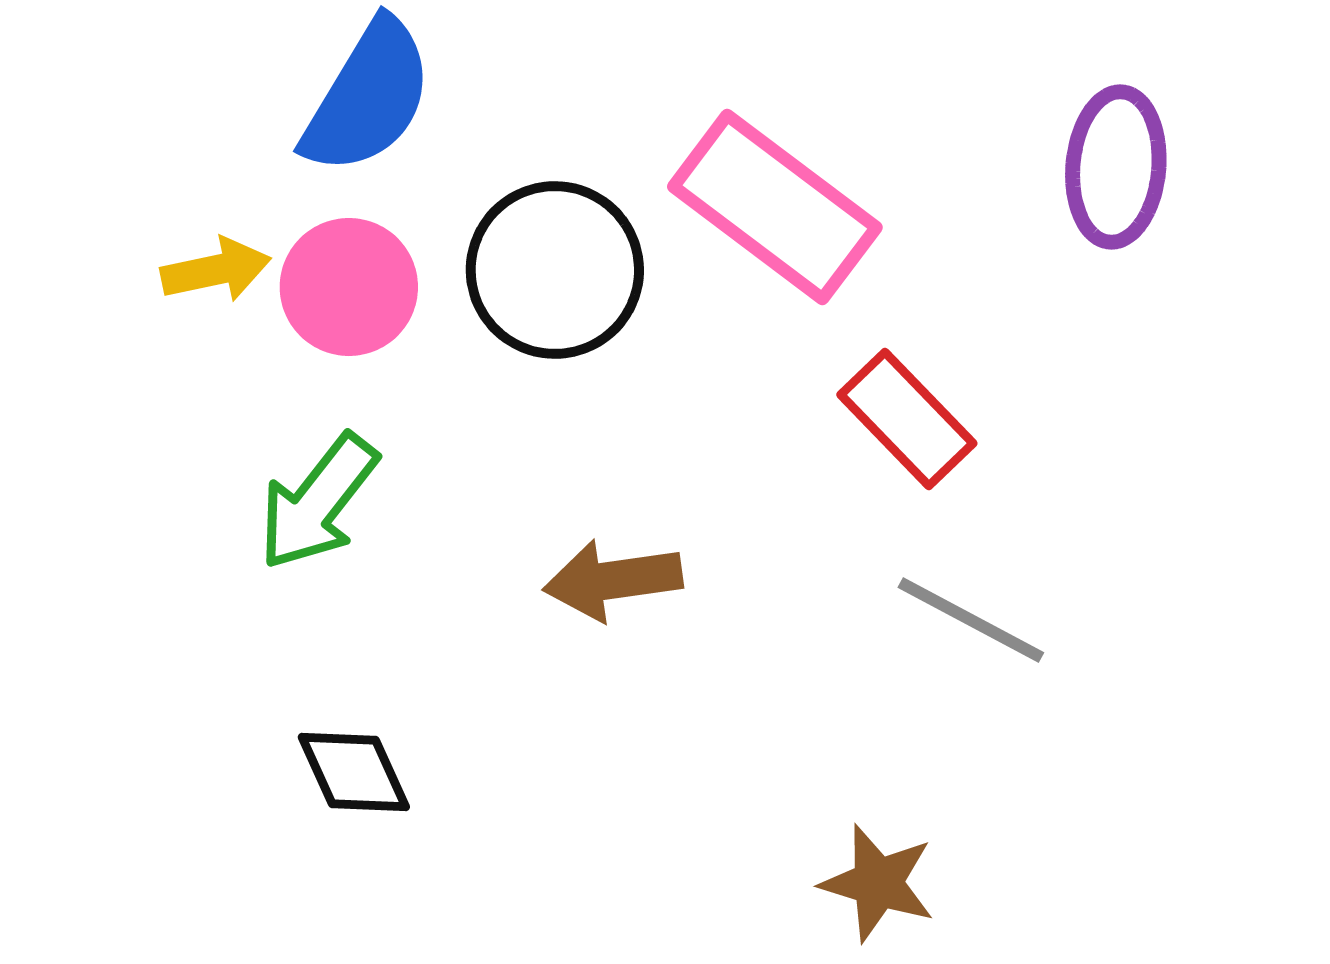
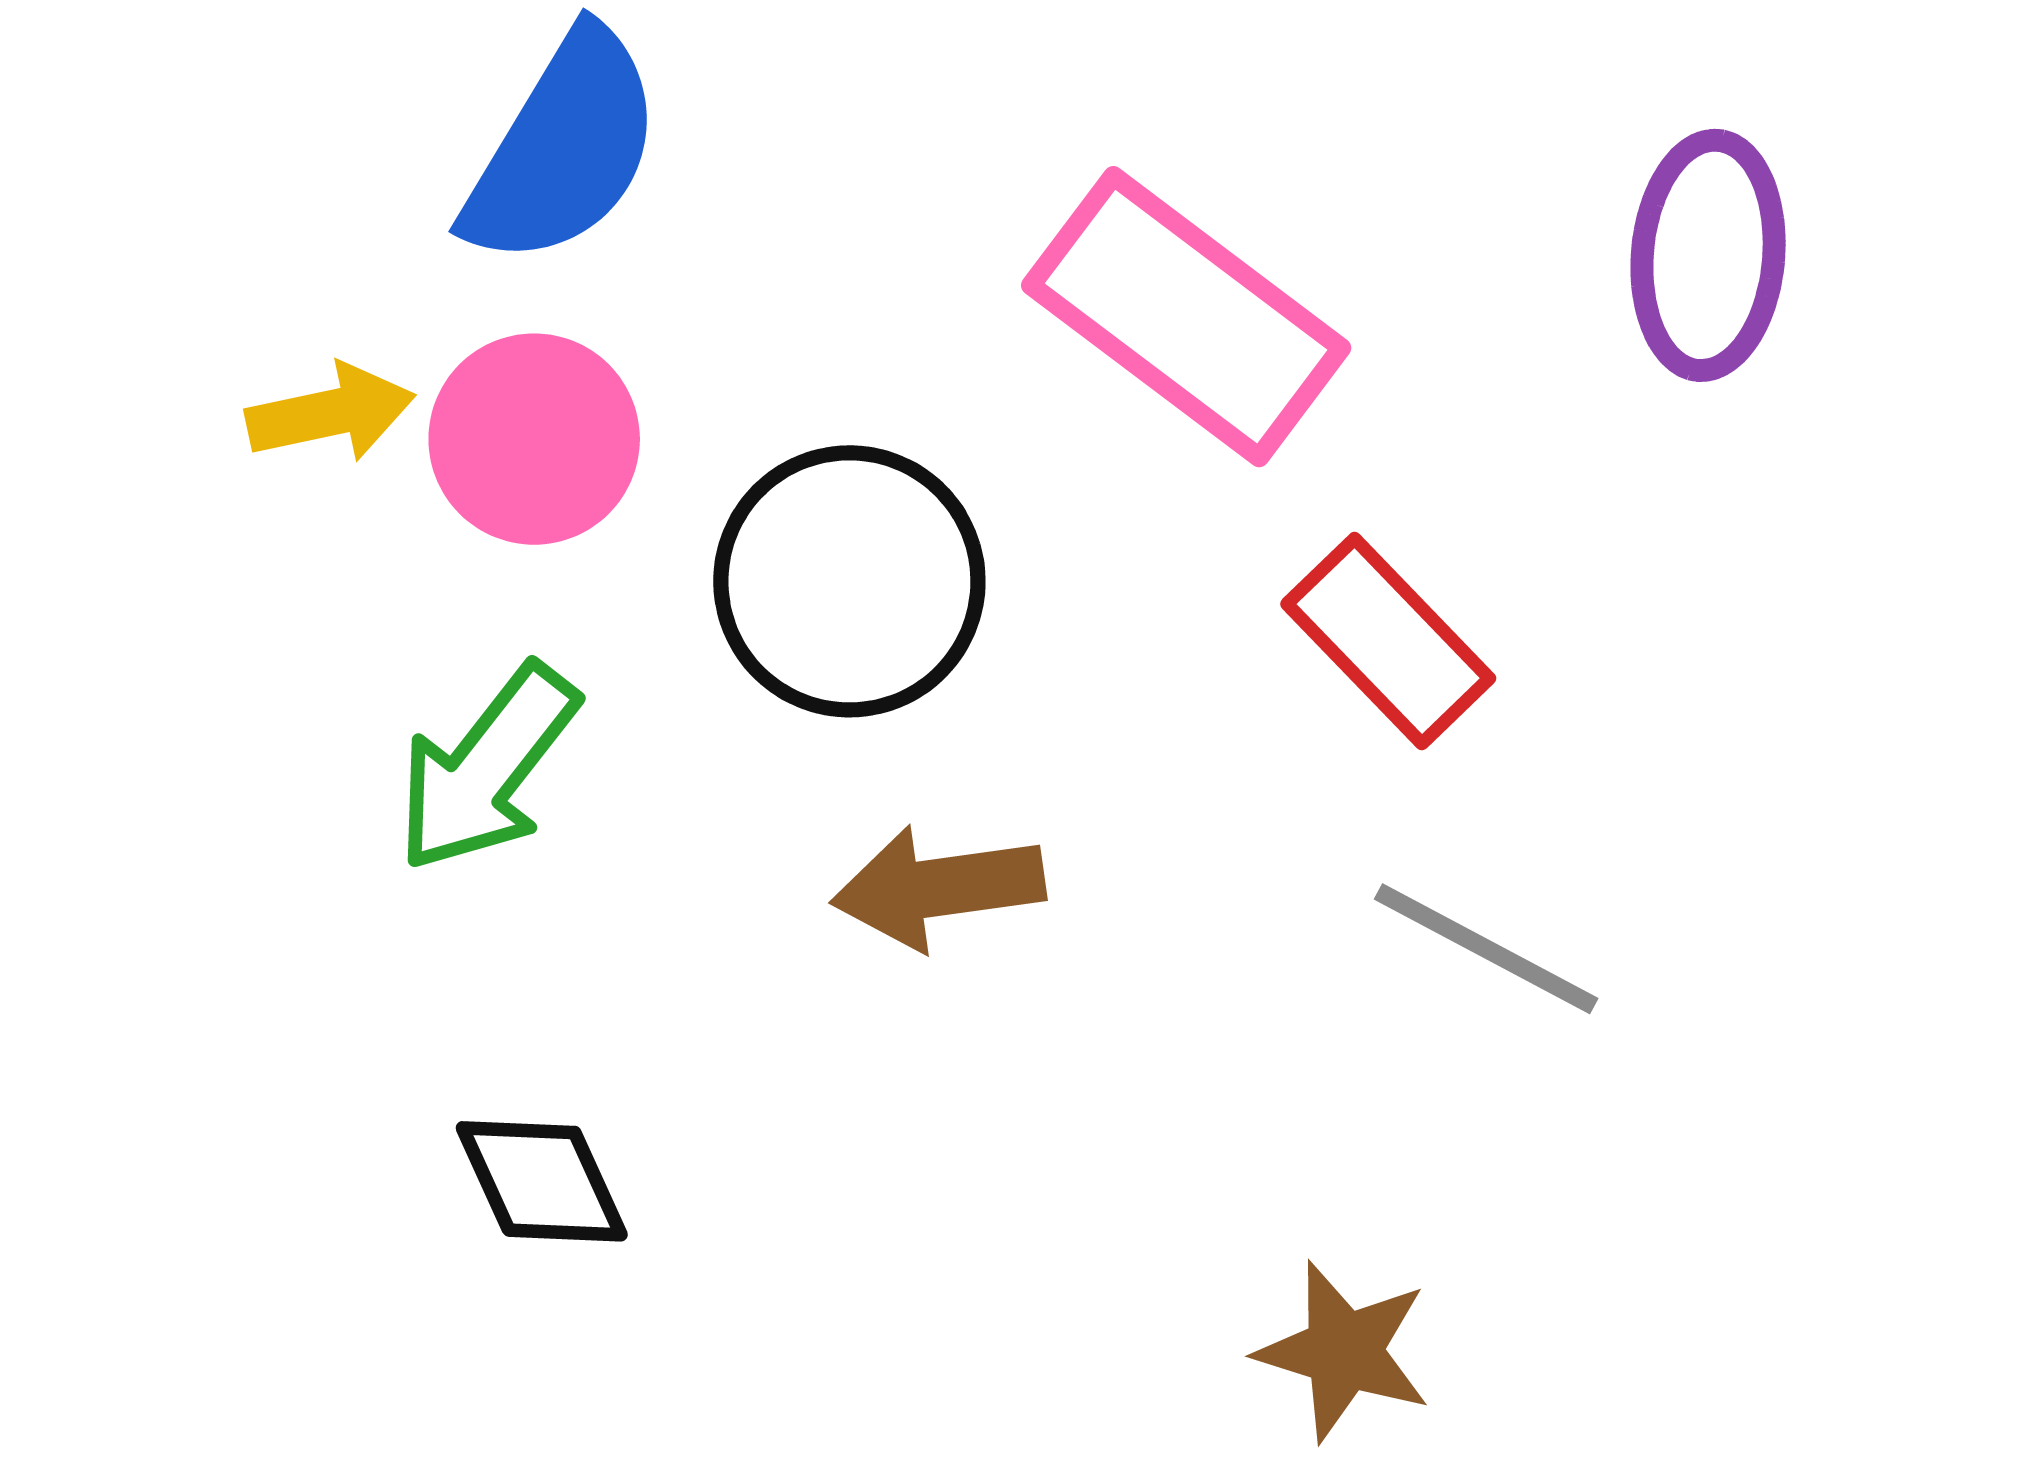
black circle: (555, 270) -> (849, 581), moved

